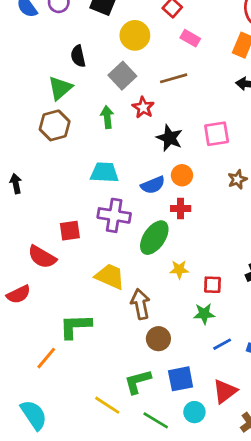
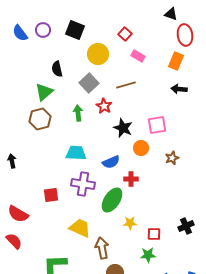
orange circle: (182, 175) -> (141, 148), moved
red semicircle: (42, 257) -> (18, 214), moved
red semicircle: (19, 294) -> (14, 241), turned -108

